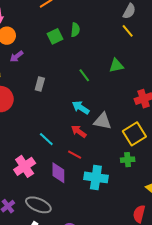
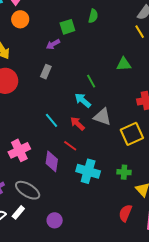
green semicircle: (75, 30) -> (93, 16), moved
purple arrow: (17, 56) -> (53, 44), moved
green line: (84, 75) -> (91, 81), moved
cyan line: (46, 139) -> (51, 120), moved
green cross: (128, 160) -> (124, 172), moved

